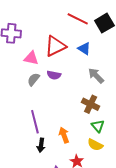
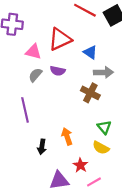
blue triangle: (84, 49) -> (90, 52), moved
gray arrow: (96, 76) -> (103, 72), turned 132
brown cross: (91, 104) -> (90, 93), moved
purple line: (35, 122) -> (25, 110), moved

